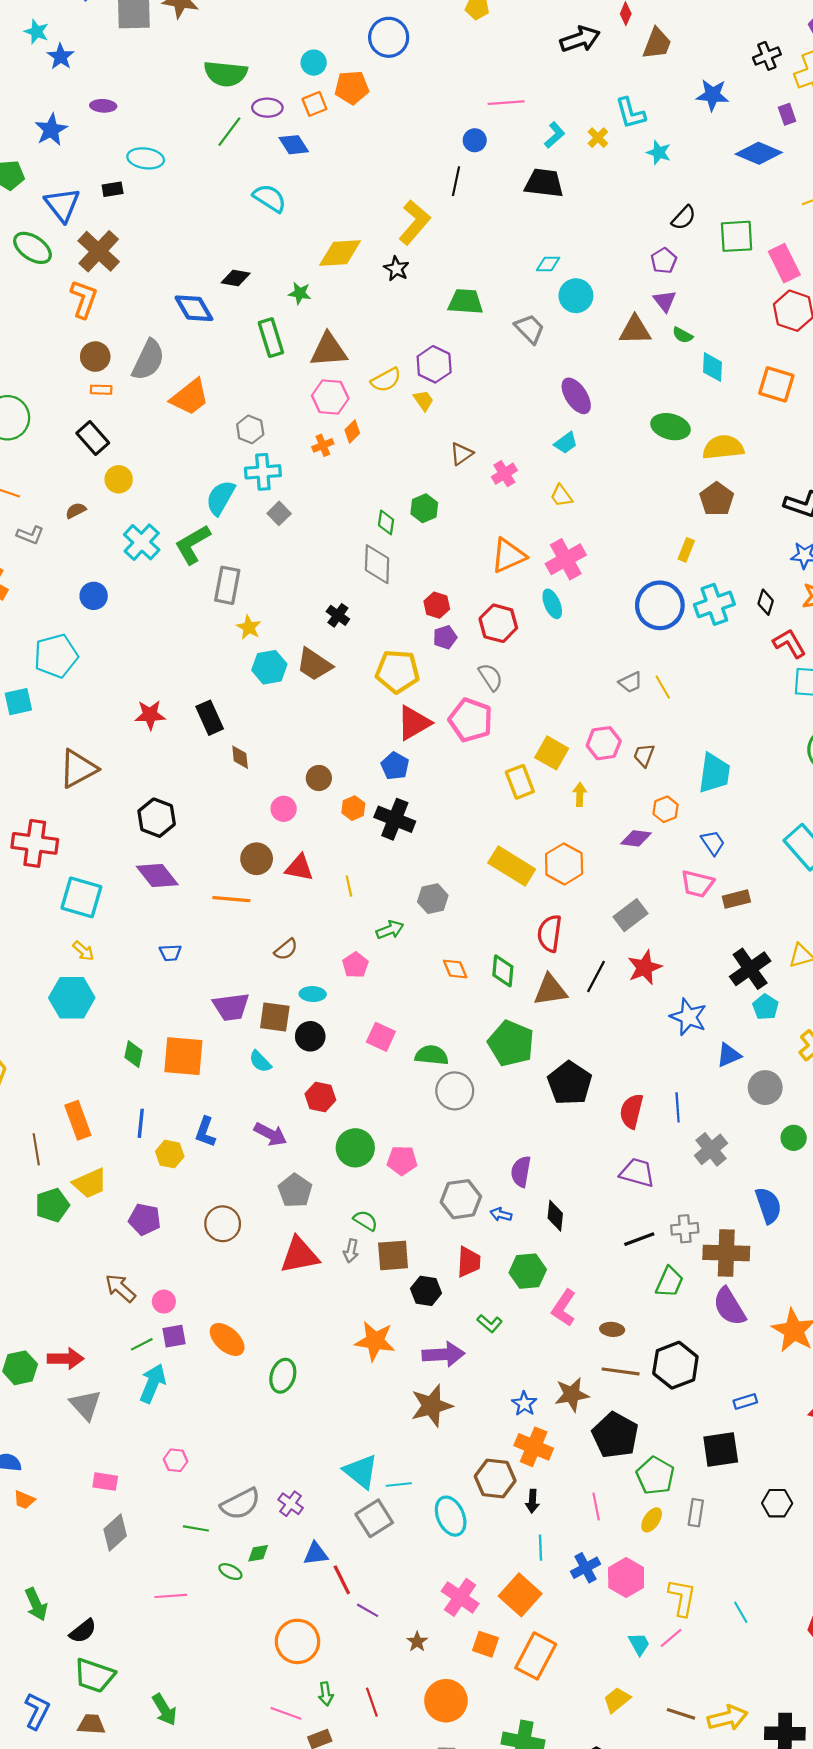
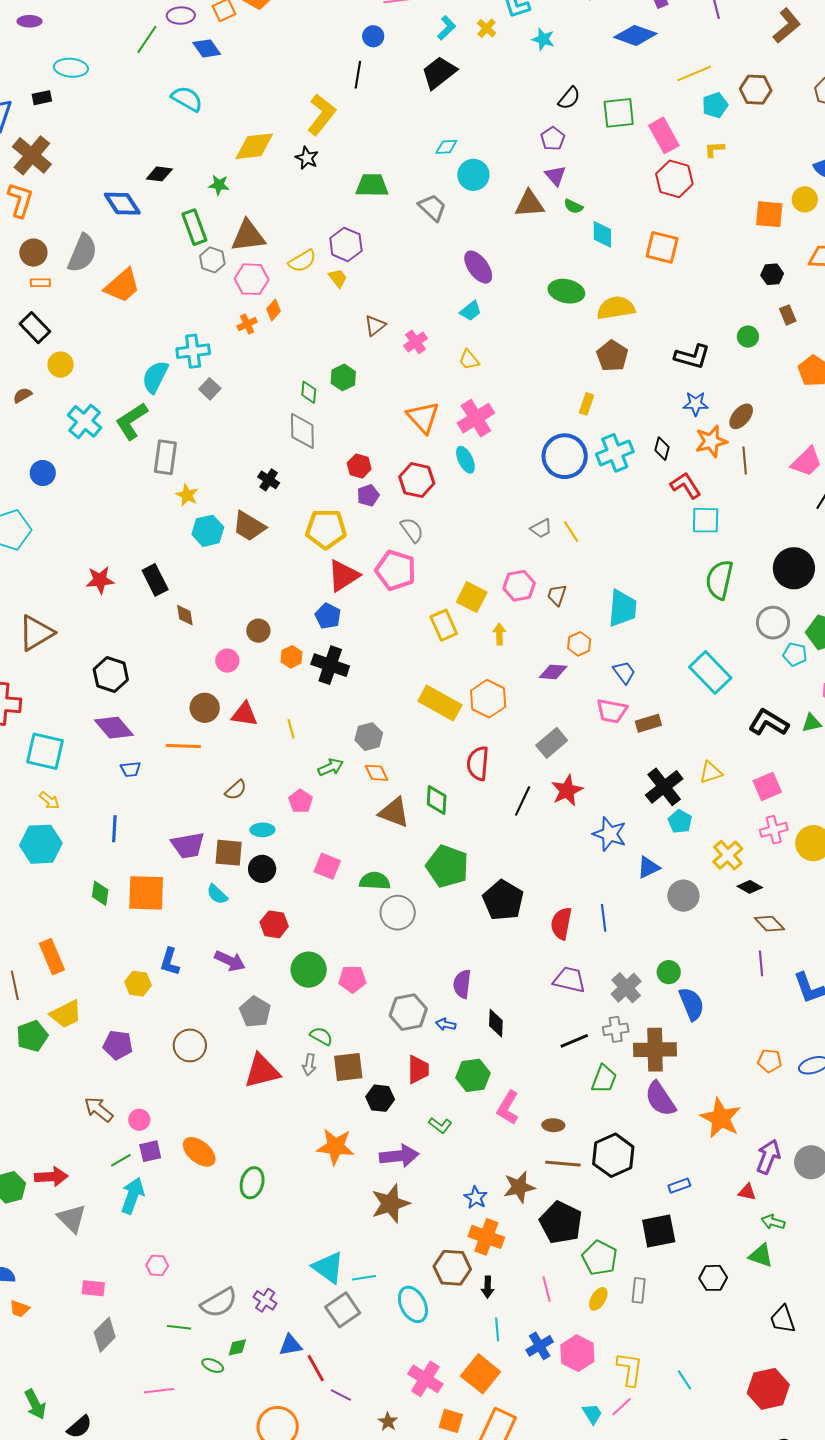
black trapezoid: (544, 183) -> (439, 73), turned -42
gray hexagon: (250, 429) -> (212, 260), moved
orange triangle: (508, 556) -> (423, 417), turned -45
blue trapezoid: (170, 953) -> (130, 769), moved
orange diamond: (455, 969) -> (376, 773), moved
brown triangle: (550, 990) -> (394, 812), moved, turned 32
blue line: (141, 1123) -> (114, 829), moved
green circle: (794, 1138) -> (669, 972), moved
gray cross: (711, 1149) -> (626, 988), moved

